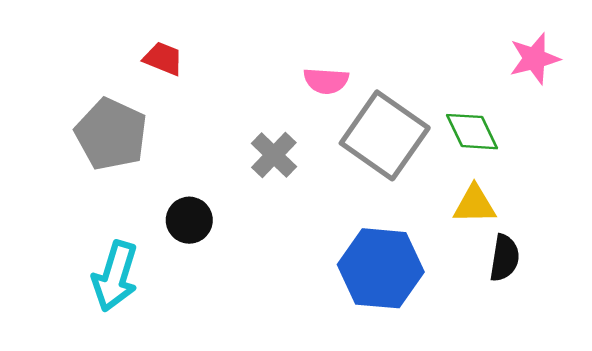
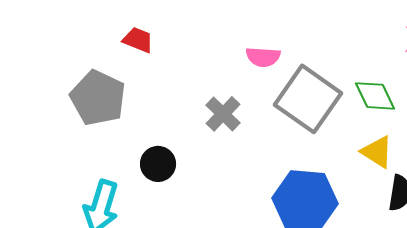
yellow triangle: (475, 205) -> (377, 152), turned 33

